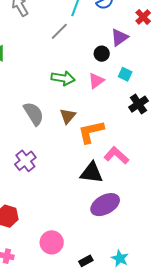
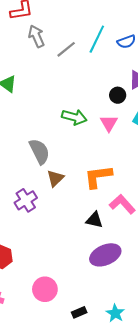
gray line: (59, 31) -> (66, 49), moved
pink triangle: (96, 81) -> (109, 123), turned -30
brown triangle: (68, 116) -> (55, 178), moved
black triangle: (92, 173) -> (94, 220), size x0.7

